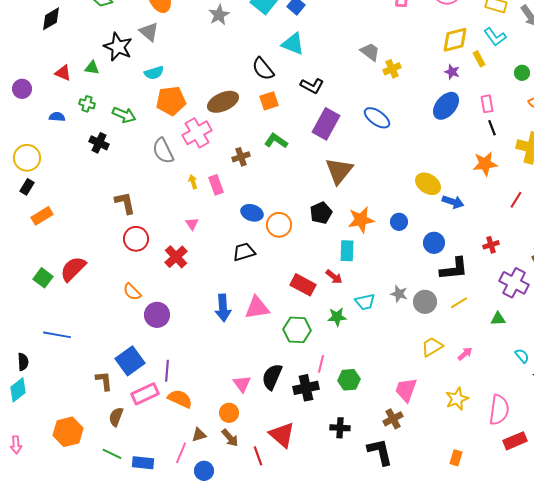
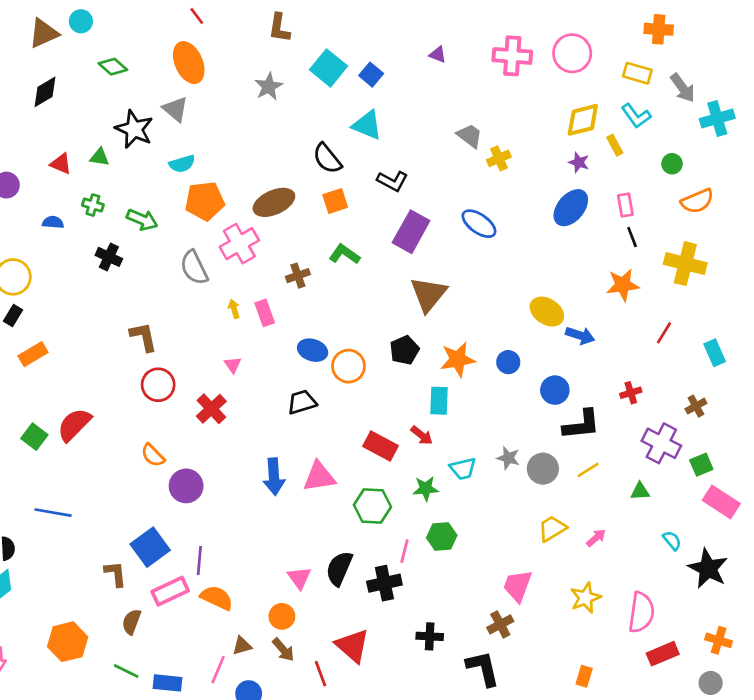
green hexagon: (349, 380) -> (442, 537), moved

